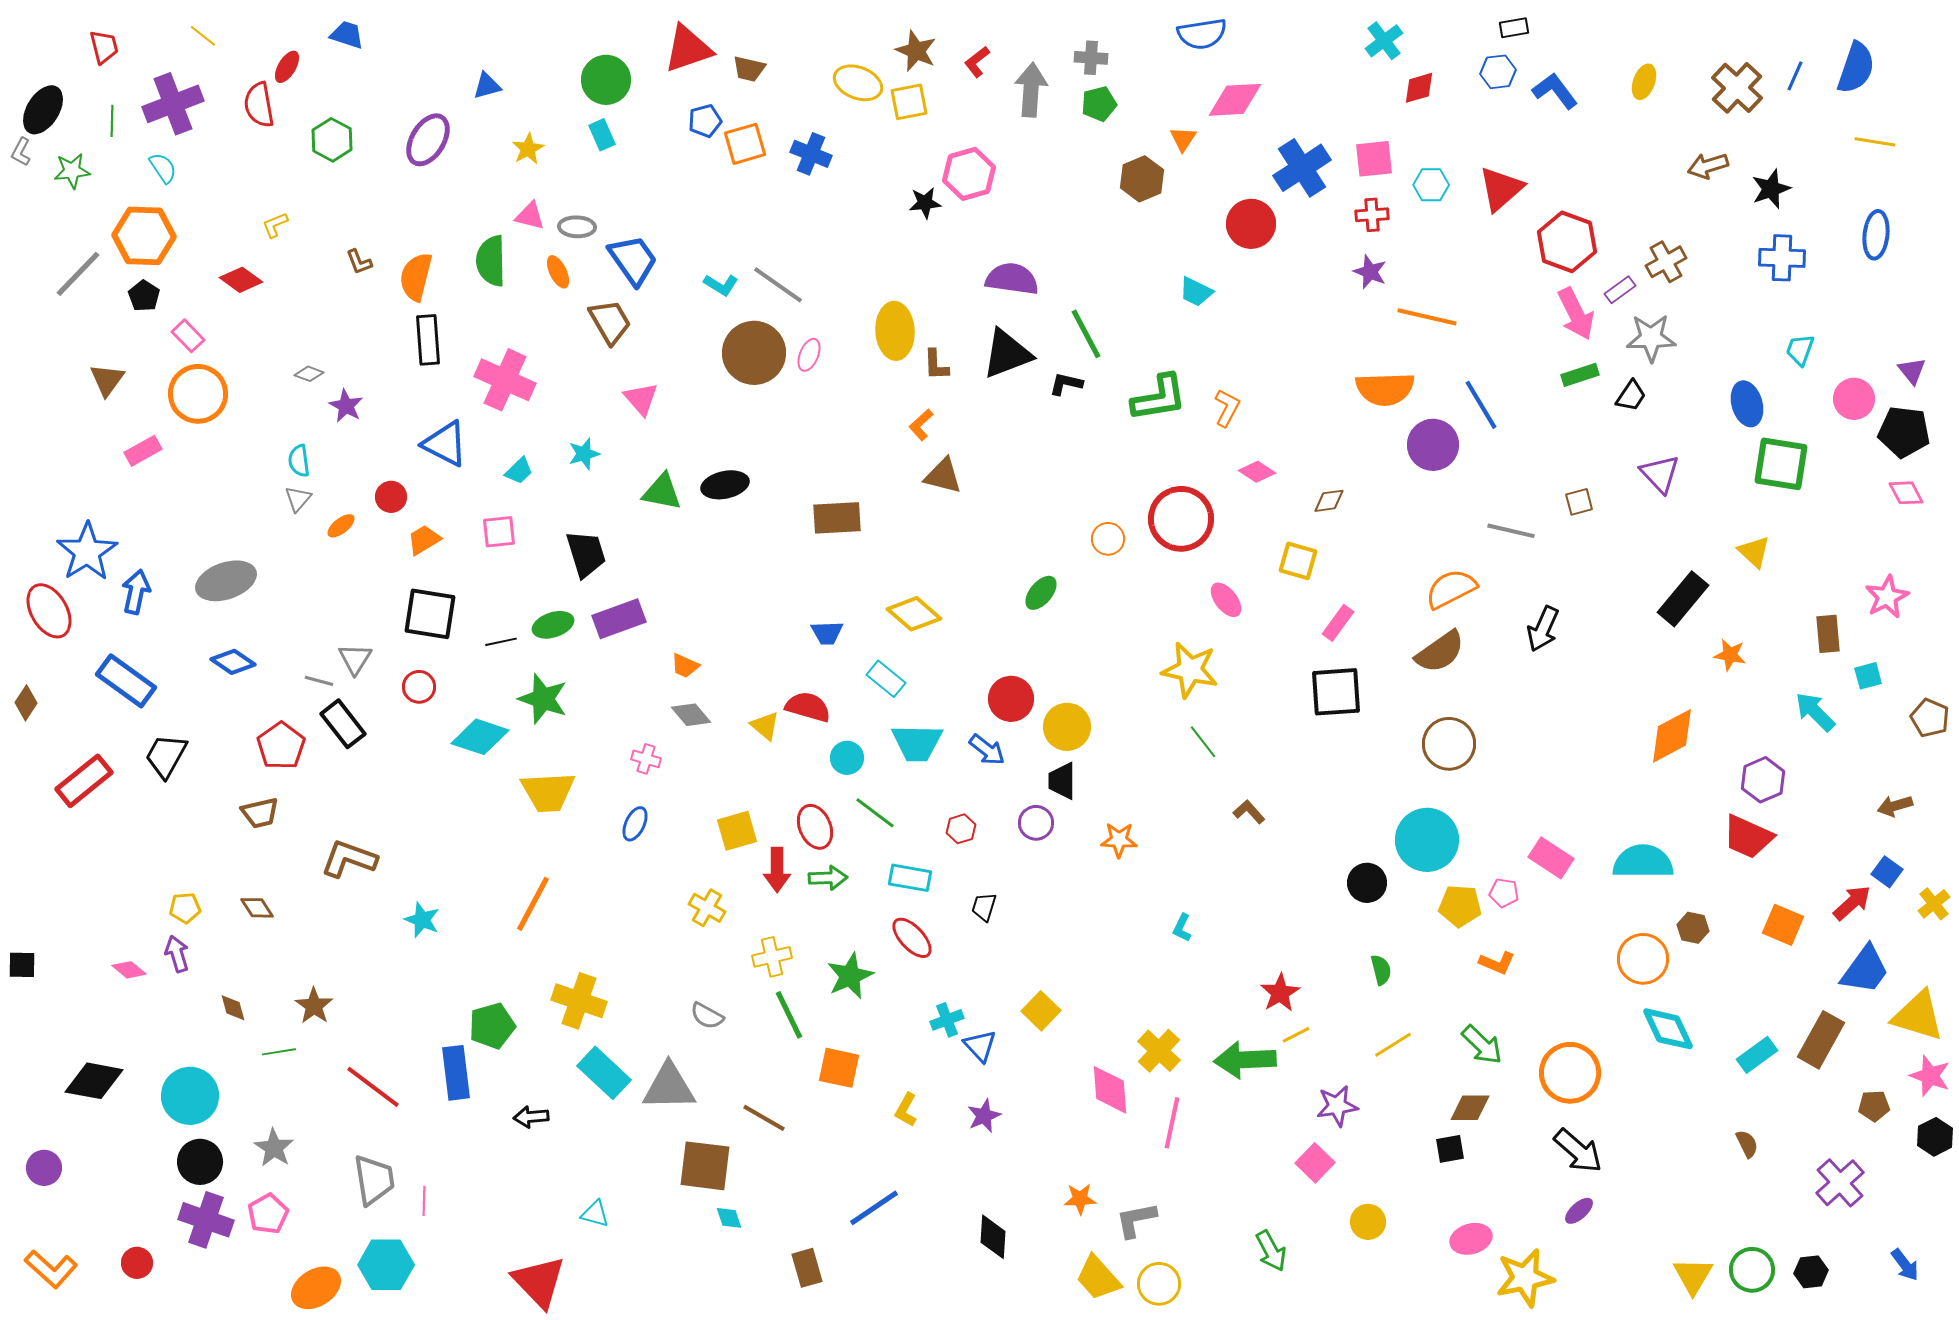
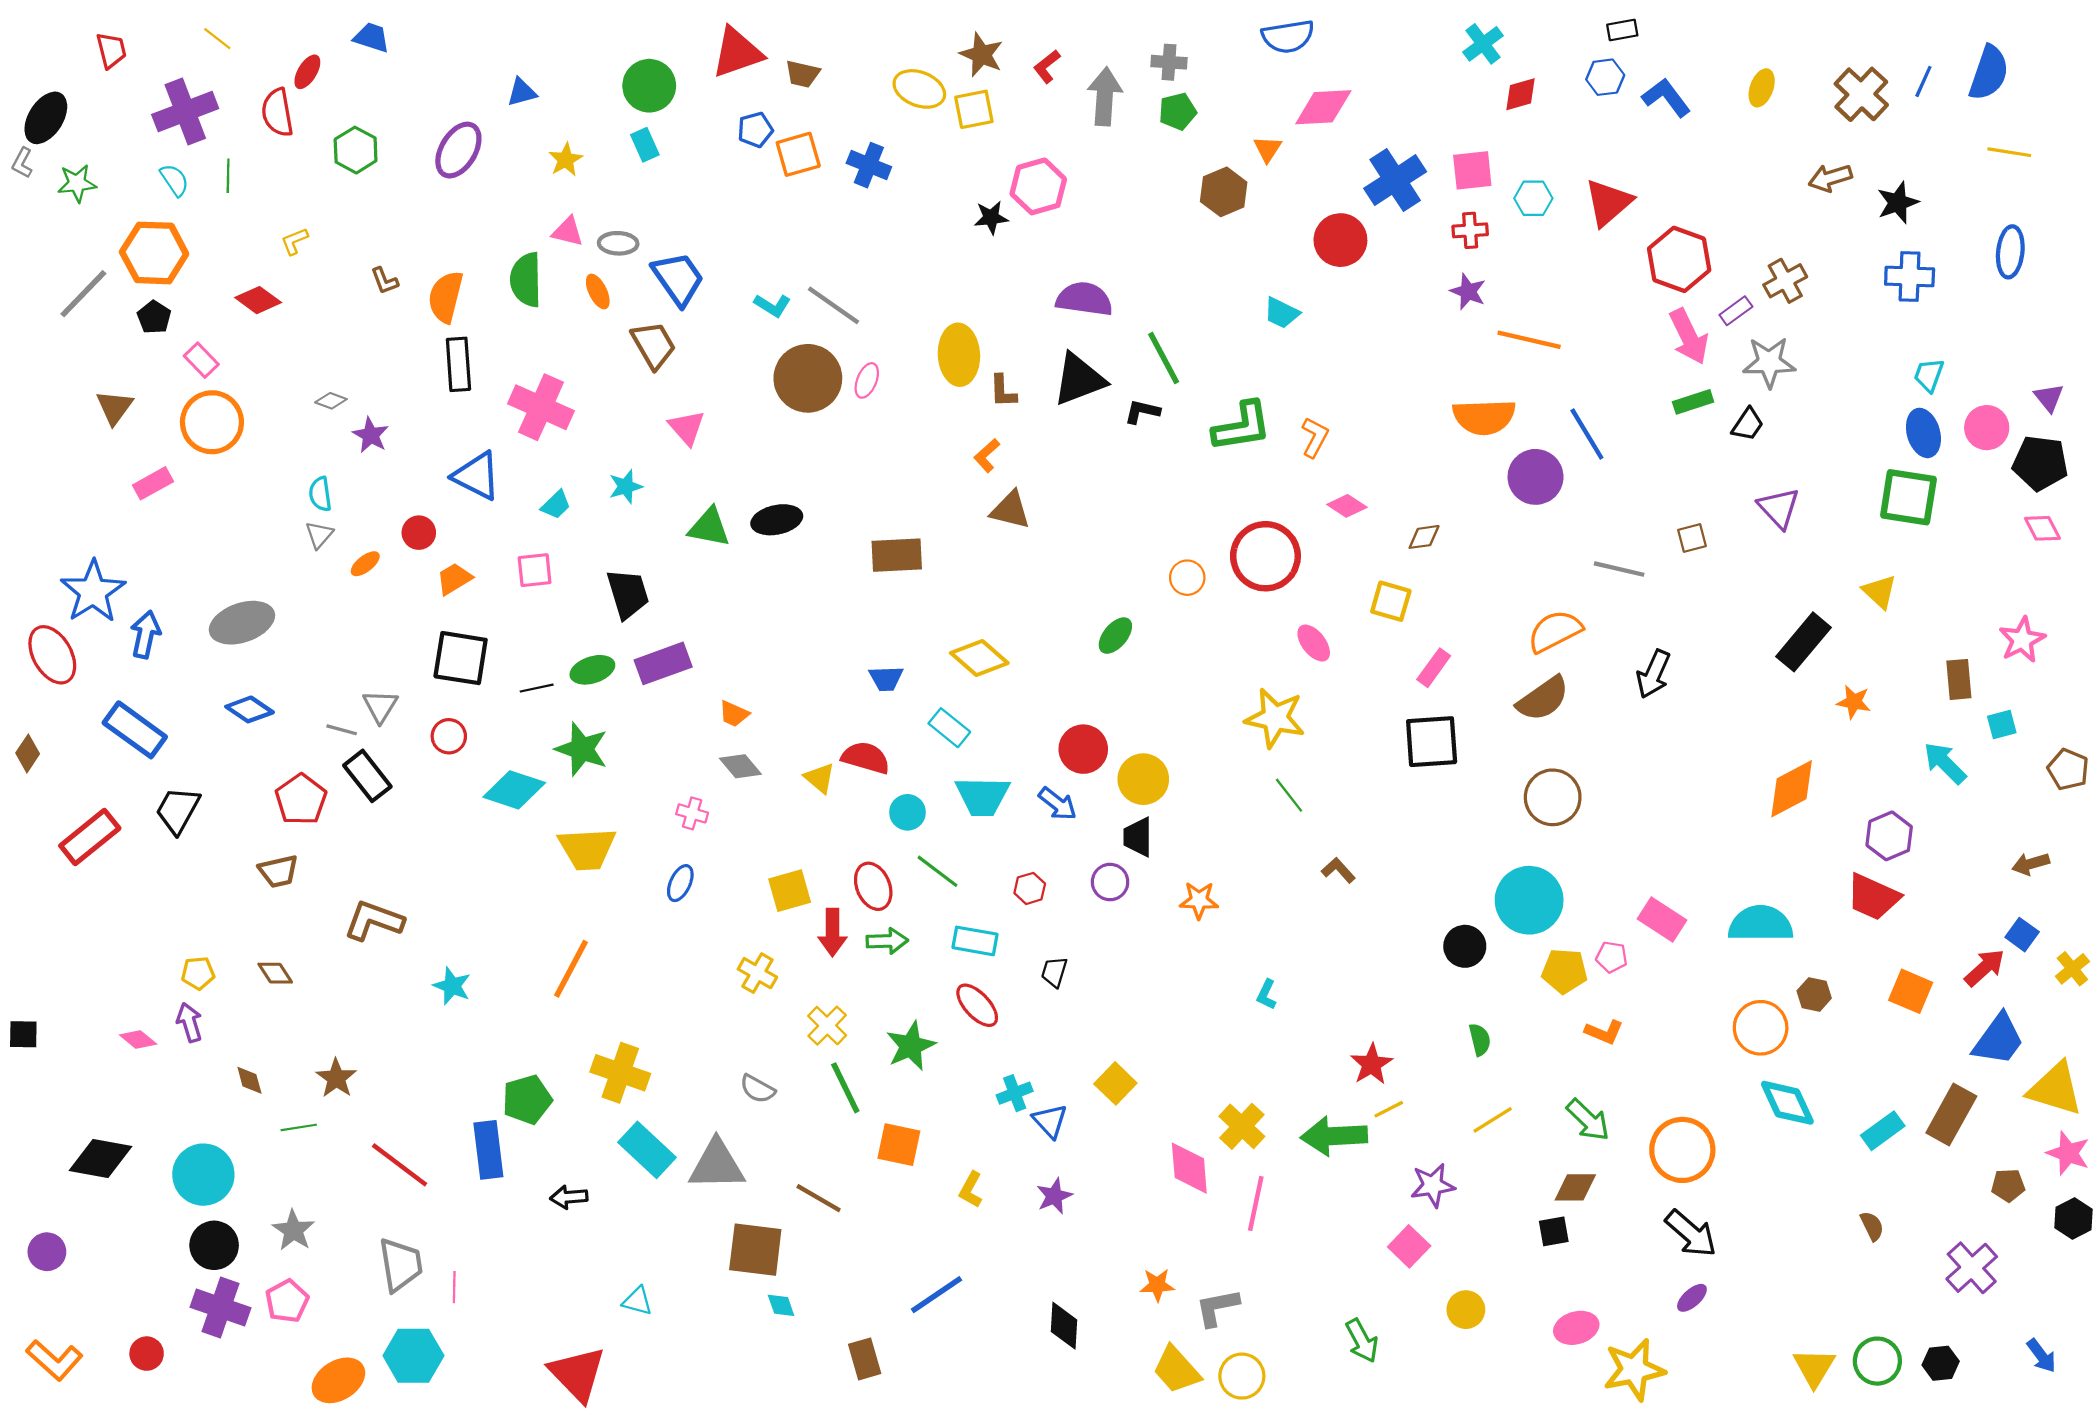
green line: (112, 121) -> (228, 176), moved
blue ellipse: (1747, 404) -> (1923, 433), moved
yellow cross: (772, 957) -> (827, 1026), turned -33

